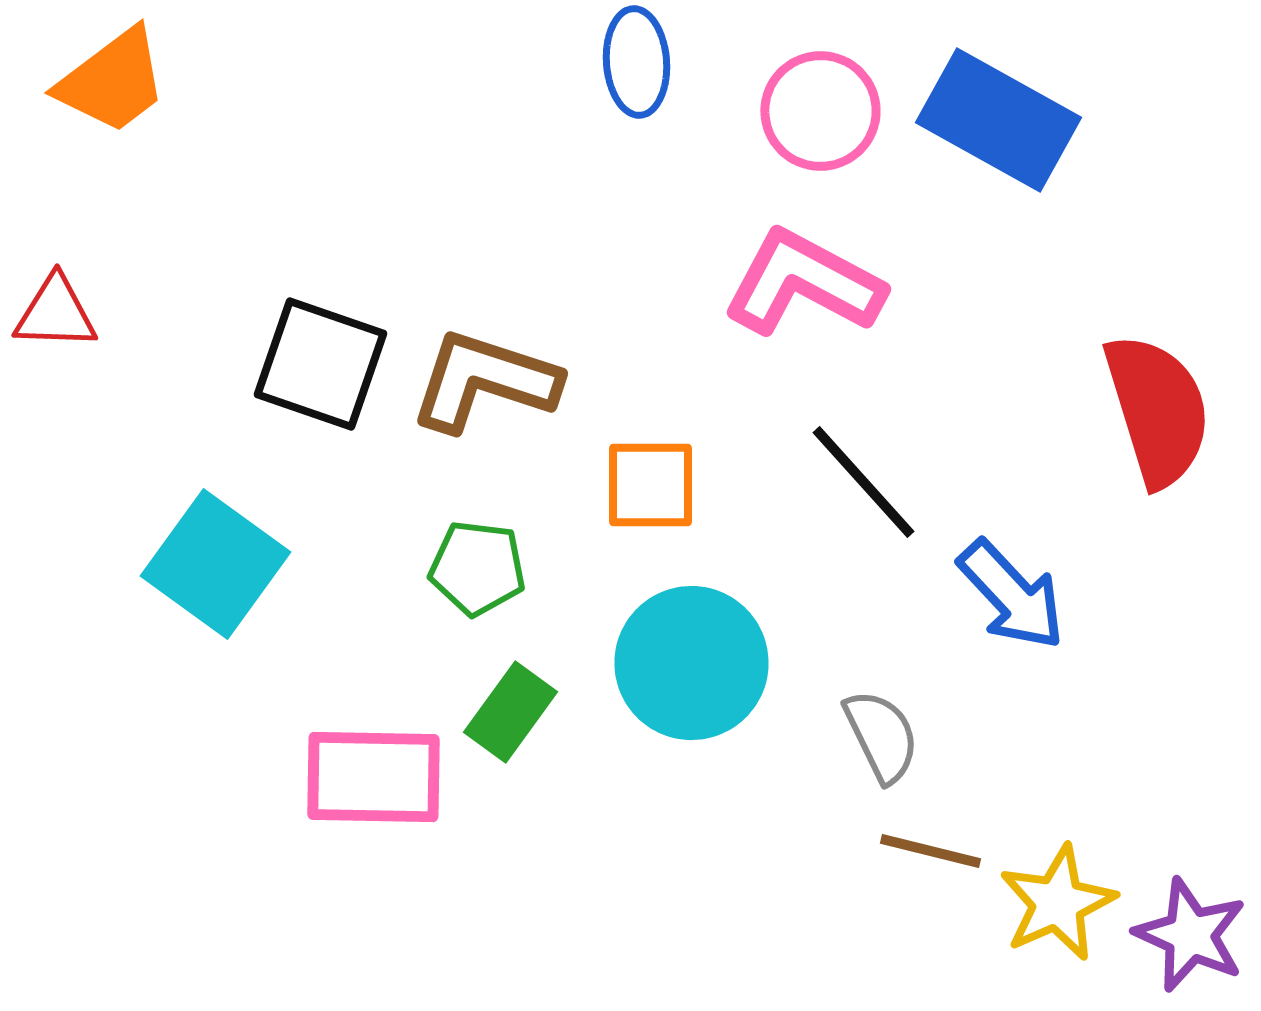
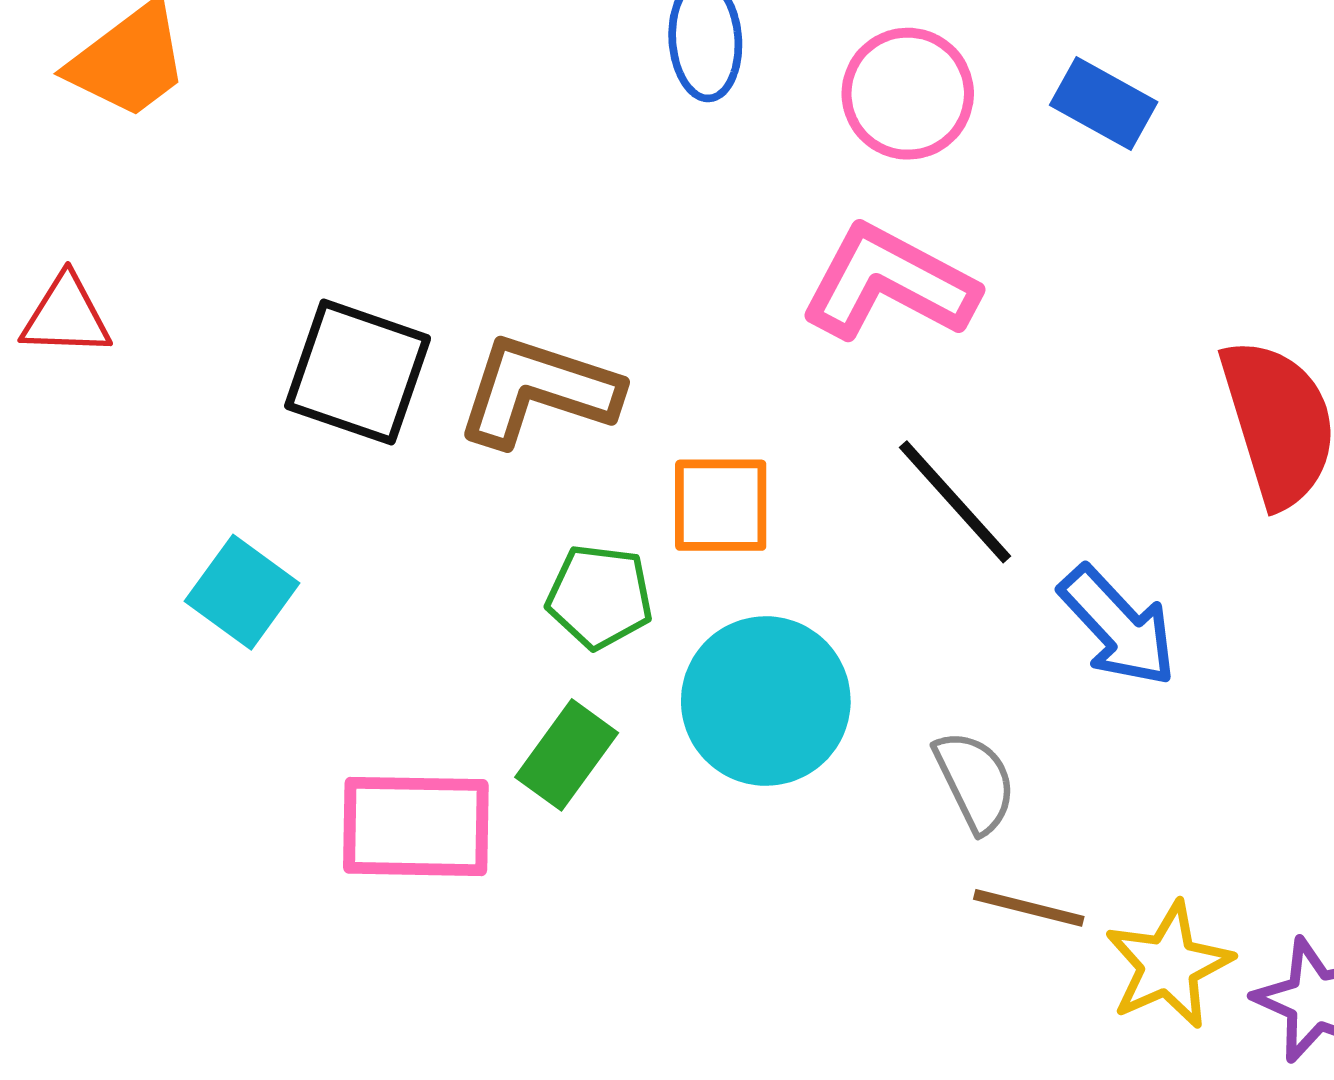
blue rectangle: (998, 120) -> (1104, 104), size x0.6
cyan square: (215, 564) -> (242, 592), size x0.7
green pentagon: (477, 568) -> (600, 596), moved

